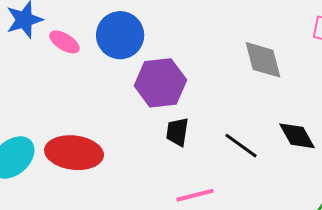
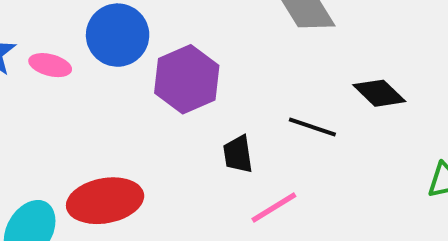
black trapezoid: (177, 132) -> (238, 154), moved

